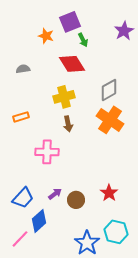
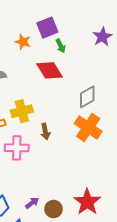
yellow cross: (64, 97) -> (22, 111), moved
pink cross: (47, 152) -> (17, 148), moved
red star: (109, 193) -> (87, 202), size x1.5

